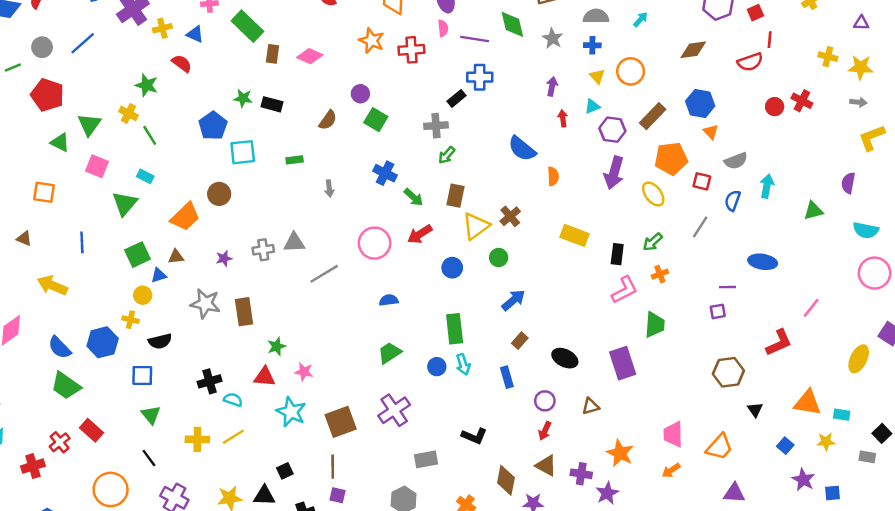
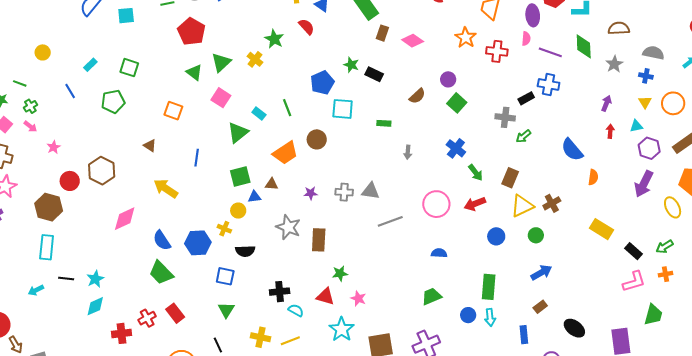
green line: (150, 135) -> (287, 108), moved
green arrow: (447, 155) -> (523, 136), moved
black rectangle: (617, 254) -> (634, 251), turned -66

